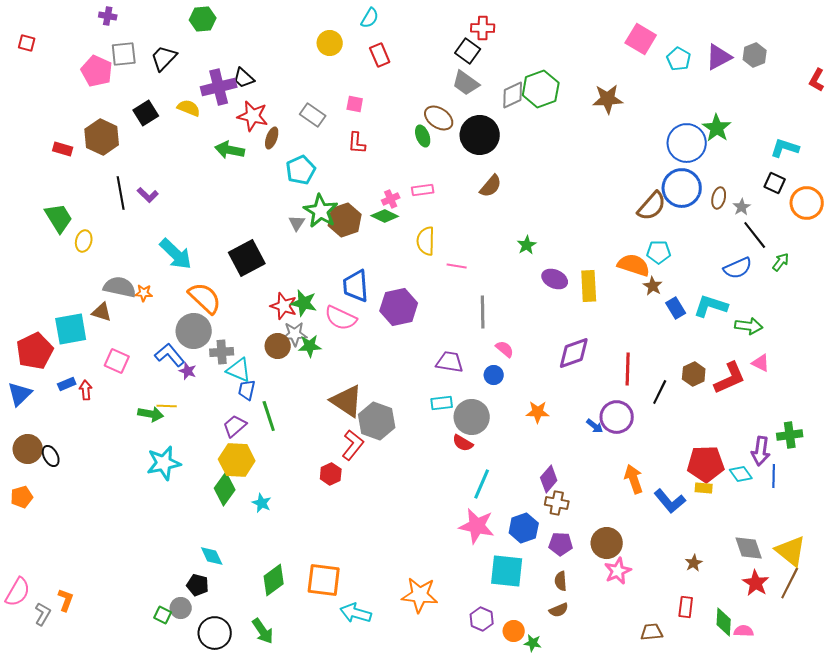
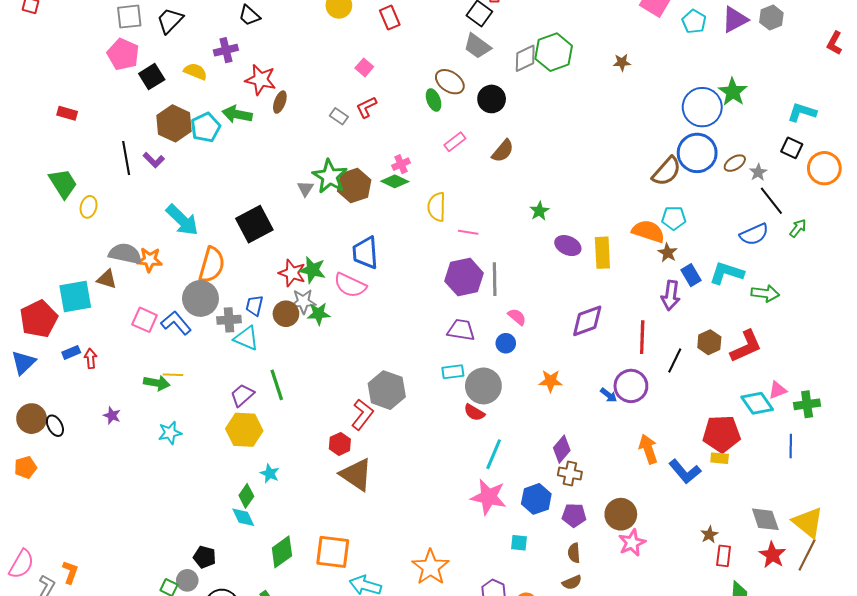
pink pentagon: (97, 71) -> (123, 54), moved
black trapezoid: (244, 78) -> (249, 16), moved
purple cross: (219, 87) -> (226, 50), size x0.7
brown star: (608, 99) -> (622, 62), size x0.6
pink square: (355, 104) -> (364, 67), turned 30
gray rectangle: (313, 115) -> (339, 116), moved, size x0.7
black circle: (480, 135) -> (492, 99), size x0.7
brown hexagon: (102, 137) -> (174, 123), moved
red L-shape: (357, 143) -> (366, 107), turned 60
cyan pentagon: (301, 170) -> (206, 127), moved
pink rectangle: (423, 190) -> (455, 142), moved, turned -30
brown ellipse: (719, 198) -> (735, 163), turned 45
orange star: (144, 293) -> (150, 260), size x1.4
orange semicircle: (205, 298) -> (212, 265), turned 63
purple hexagon: (399, 307) -> (464, 277), moved
pink square: (117, 361) -> (145, 320), moved
pink triangle: (761, 363) -> (778, 390), moved, turned -48
purple star: (188, 371) -> (112, 415), moved
blue trapezoid: (247, 390) -> (254, 306), moved
brown triangle: (347, 401) -> (356, 475), moved
purple arrow: (761, 451) -> (671, 295), moved
cyan star: (164, 463) -> (170, 433), size x0.7
cyan diamond: (741, 474) -> (757, 403), moved, size x1.4
green diamond: (225, 489) -> (246, 496), moved, size x0.7
cyan diamond: (212, 556) -> (243, 517), moved
cyan square: (507, 571) -> (519, 543), size x0.5
orange star: (420, 595) -> (430, 567), turned 30
red rectangle: (686, 607) -> (724, 556), moved

